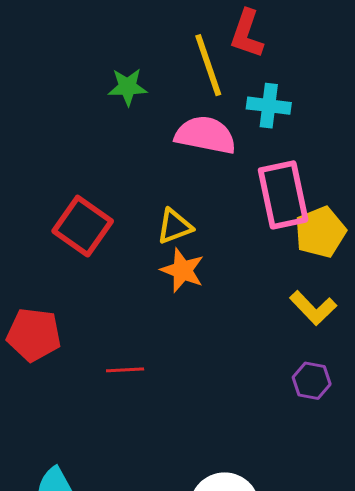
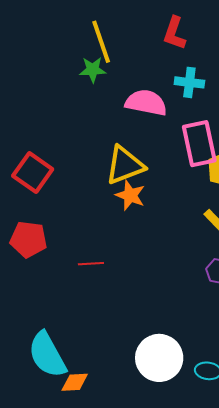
yellow line: (208, 65) -> (101, 42), moved
red square: (83, 226) -> (33, 172), moved
yellow triangle: (175, 226) -> (125, 165), size x1.6

